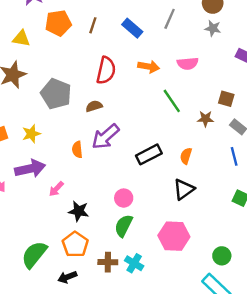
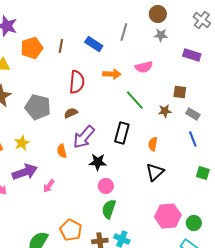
black rectangle: (149, 154) -> (122, 133), moved, turned -40
black star: (79, 211) -> (98, 162), moved
pink hexagon: (174, 236) -> (168, 216), moved

